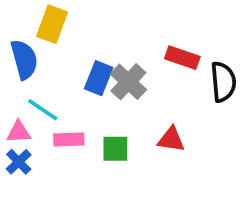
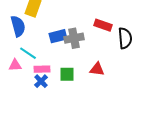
blue rectangle: (99, 78) -> (58, 36), turned 54
gray cross: (128, 82) -> (74, 38), turned 36
blue cross: (19, 162) -> (41, 81), moved

